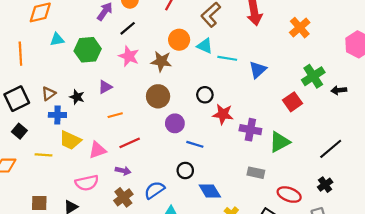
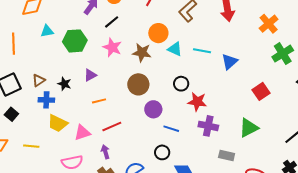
cyan triangle: (205, 46) -> (175, 49), moved
green cross: (313, 76) -> (283, 54), moved
purple cross: (250, 130) -> (208, 126), moved
yellow line: (43, 155) -> (31, 146), moved
purple arrow: (123, 171) -> (105, 152), turned -120

